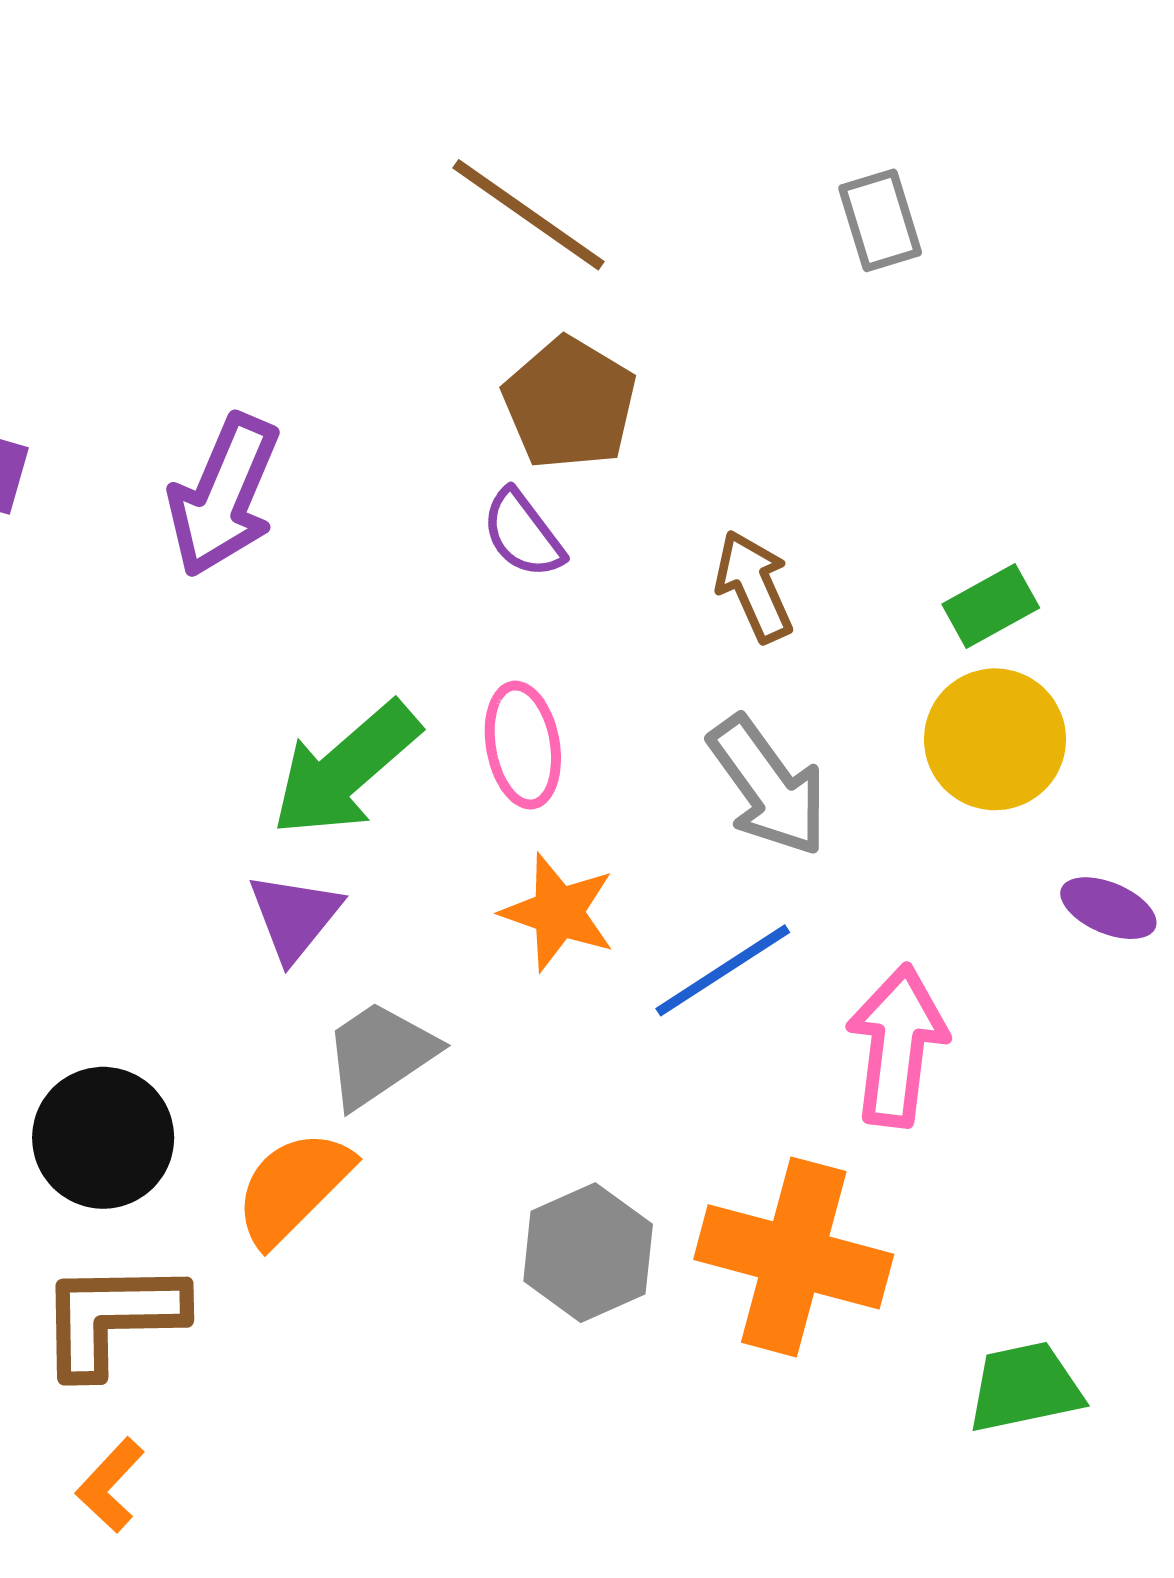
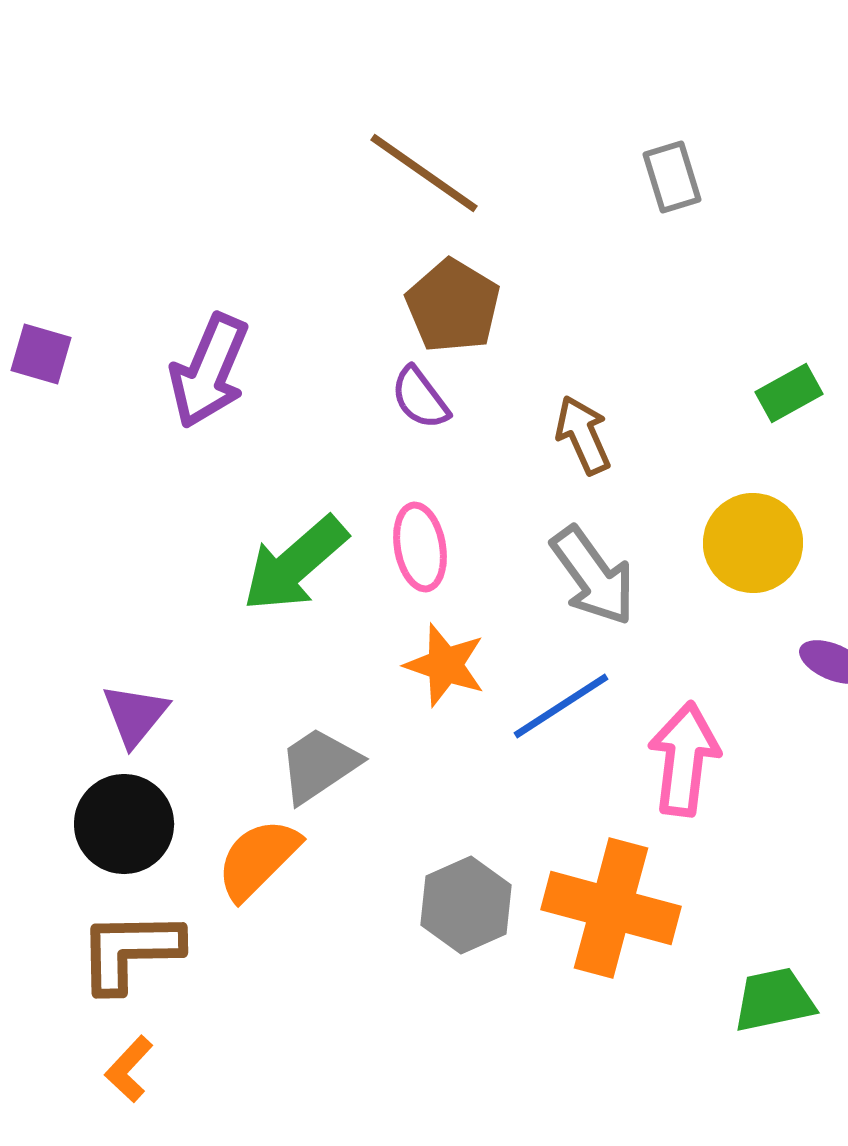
green rectangle: (991, 606) -> (789, 393), moved
purple triangle: (295, 917) -> (135, 715), moved

